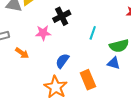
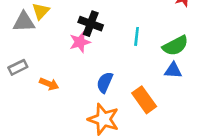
black cross: (62, 16) -> (91, 24), turned -30
pink star: (43, 33) -> (80, 42), moved

